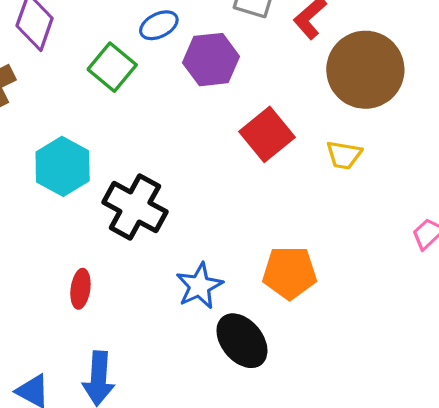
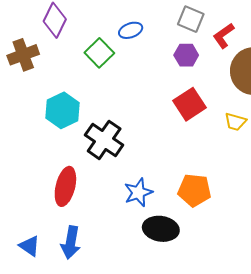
purple hexagon: (211, 60) -> (186, 55), moved, size x0.7
red ellipse: (80, 289) -> (65, 186), size x1.6
black ellipse: (242, 341) -> (161, 229), turned -48

